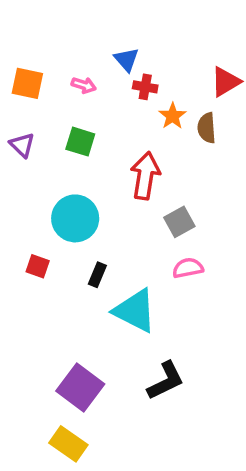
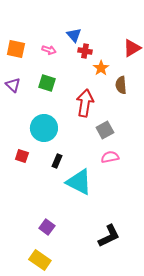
brown semicircle: (207, 128) -> (121, 85), moved
black L-shape: (166, 381) -> (109, 236), moved
purple square: (80, 388) -> (47, 227), size x0.6

